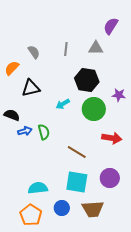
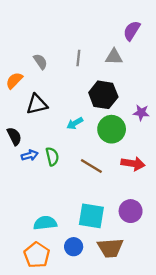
black semicircle: (12, 115) -> (14, 136), turned 42
brown line: (77, 152) -> (91, 166), moved

